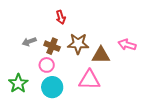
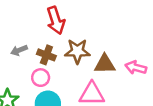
red arrow: (61, 17) -> (56, 20), size x1.6
pink arrow: (127, 45) -> (136, 68), moved

